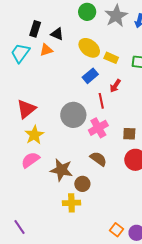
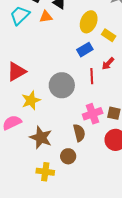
yellow ellipse: (89, 48) -> (89, 22), turned 65
pink cross: (98, 128) -> (93, 114), moved
yellow star: (34, 135) -> (31, 100), moved
brown semicircle: (98, 159) -> (79, 133), turned 30
brown circle: (82, 184) -> (68, 156), moved

